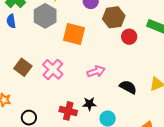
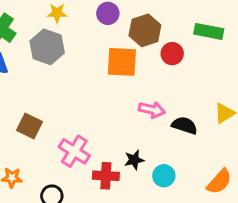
orange square: (74, 34) -> (122, 62), moved
pink cross: (53, 69) -> (74, 151), moved
pink arrow: (96, 71) -> (152, 110), moved, turned 42

